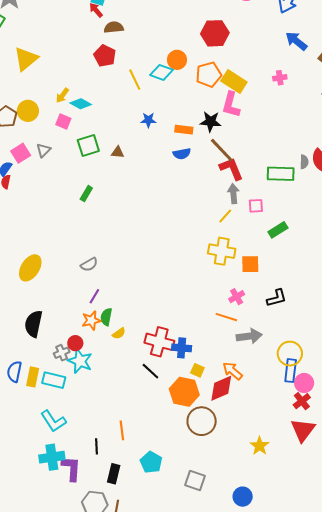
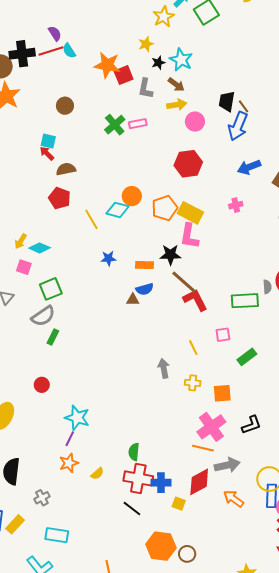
red hexagon: (215, 33) -> (188, 164), moved
blue arrow: (296, 41) -> (249, 167), turned -55
brown triangle: (118, 152) -> (133, 300), moved
gray arrow: (233, 194) -> (164, 368), moved
yellow line: (225, 216) -> (193, 348), turned -63
yellow cross: (222, 251) -> (193, 383), size x0.6
gray semicircle: (89, 265) -> (43, 316), moved, size x1.4
pink cross: (237, 297) -> (211, 427), size x1.8
green semicircle: (106, 317) -> (134, 452), moved
red circle: (75, 343) -> (42, 385), moved
cyan star: (80, 361) -> (77, 418), moved
orange arrow: (233, 371) -> (234, 499), moved
yellow rectangle: (33, 377) -> (15, 524), turned 36
cyan rectangle: (54, 380) -> (57, 535), moved
red diamond: (221, 388) -> (199, 482), moved
orange hexagon: (184, 392) -> (161, 546), moved
brown circle: (202, 421) -> (187, 554), size x0.6

